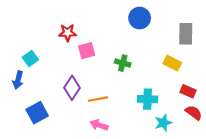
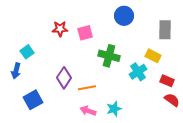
pink square: (87, 51) -> (85, 33), moved
green cross: (123, 63) -> (109, 56), size x1.5
cyan cross: (147, 99) -> (138, 72), moved, turned -36
cyan star: (163, 123) -> (114, 109), moved

